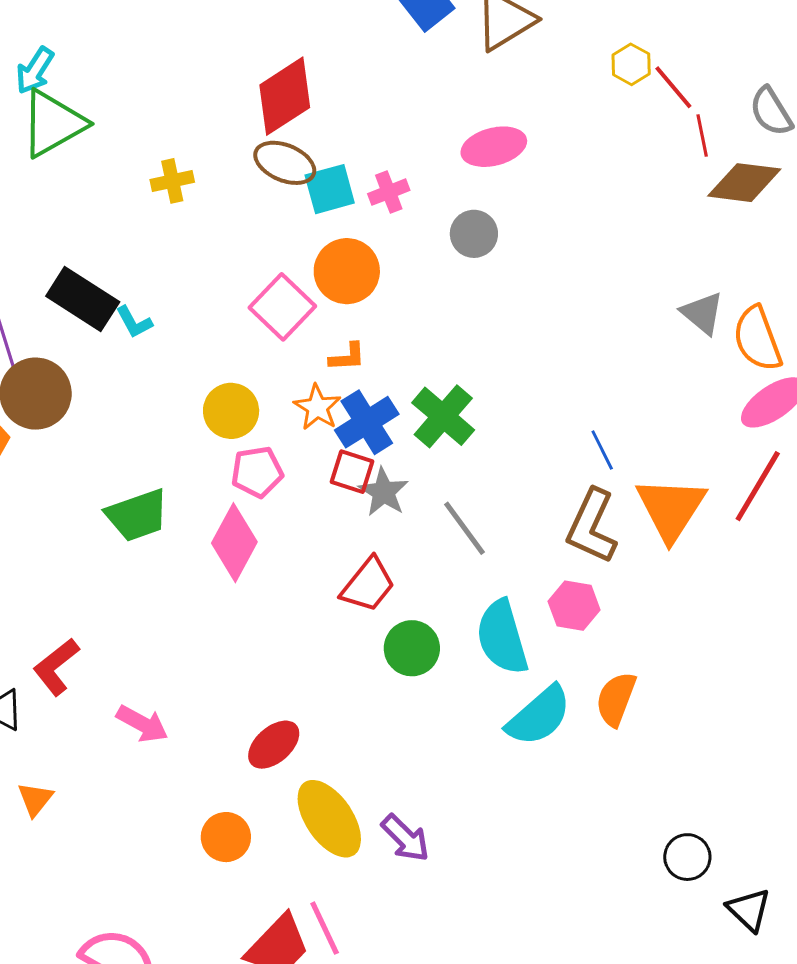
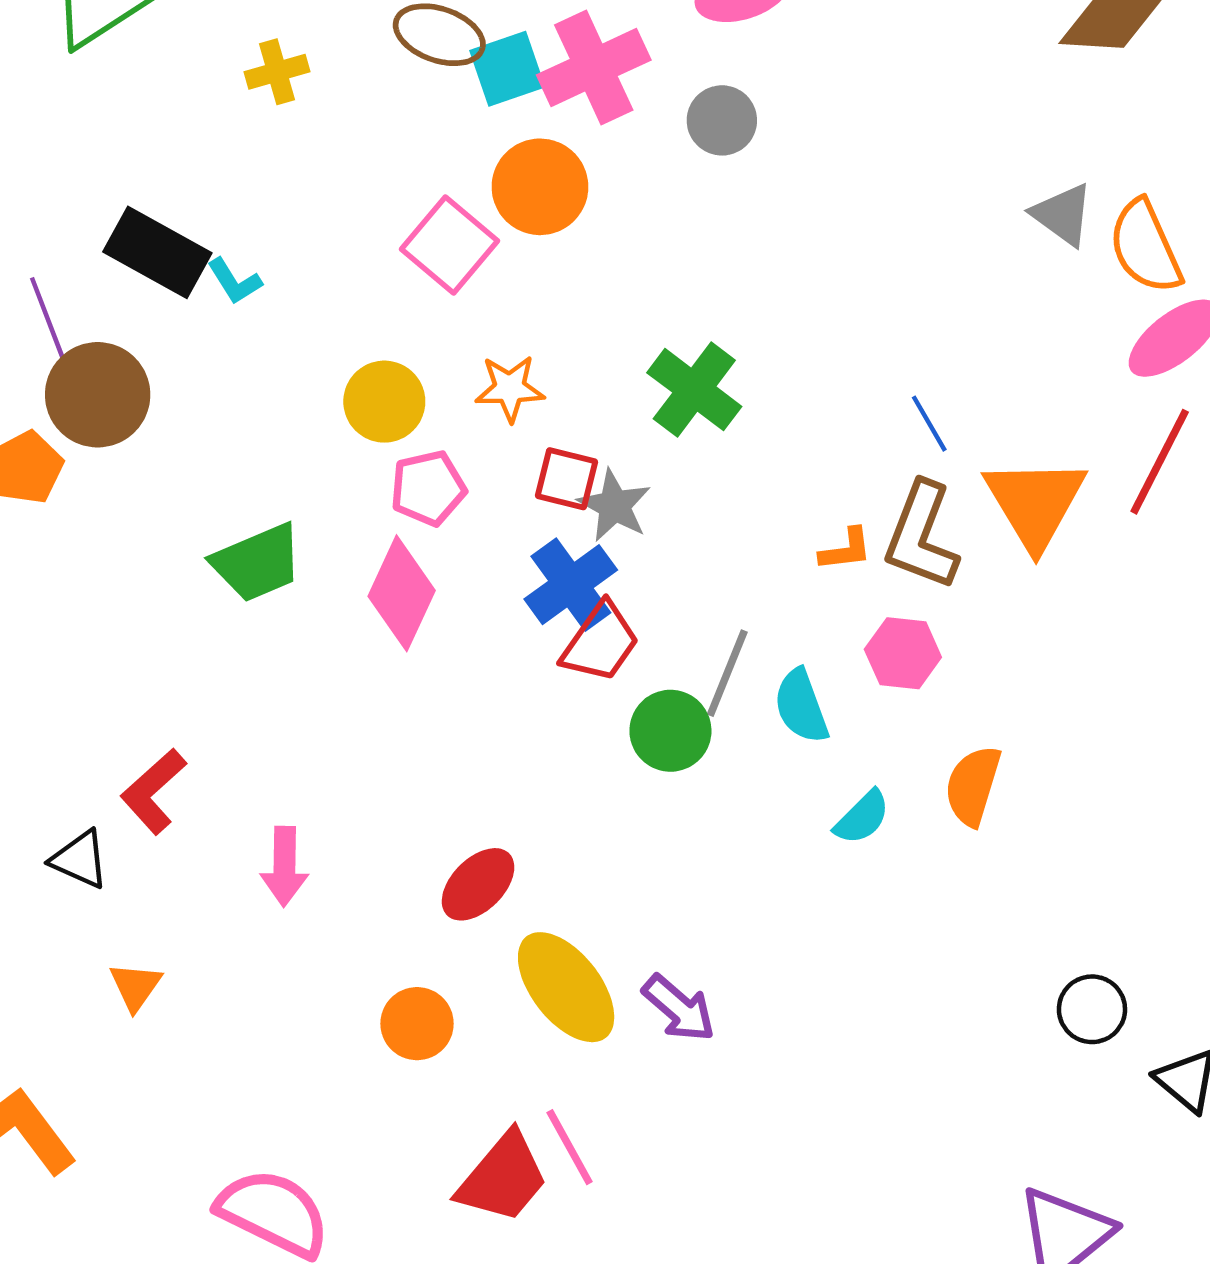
pink cross: (389, 192) -> (594, 68), size x1.8
orange L-shape: (347, 357) -> (846, 550), moved
orange star: (317, 407) -> (510, 388), turned -30
blue cross: (367, 422) -> (571, 585), moved
gray line: (464, 528) -> (727, 673), moved, turned 62
cyan semicircle: (502, 637) -> (801, 706), size x0.7
cyan semicircle: (539, 716) -> (862, 817), size x0.6
pink arrow: (142, 724) -> (284, 866), turned 66

